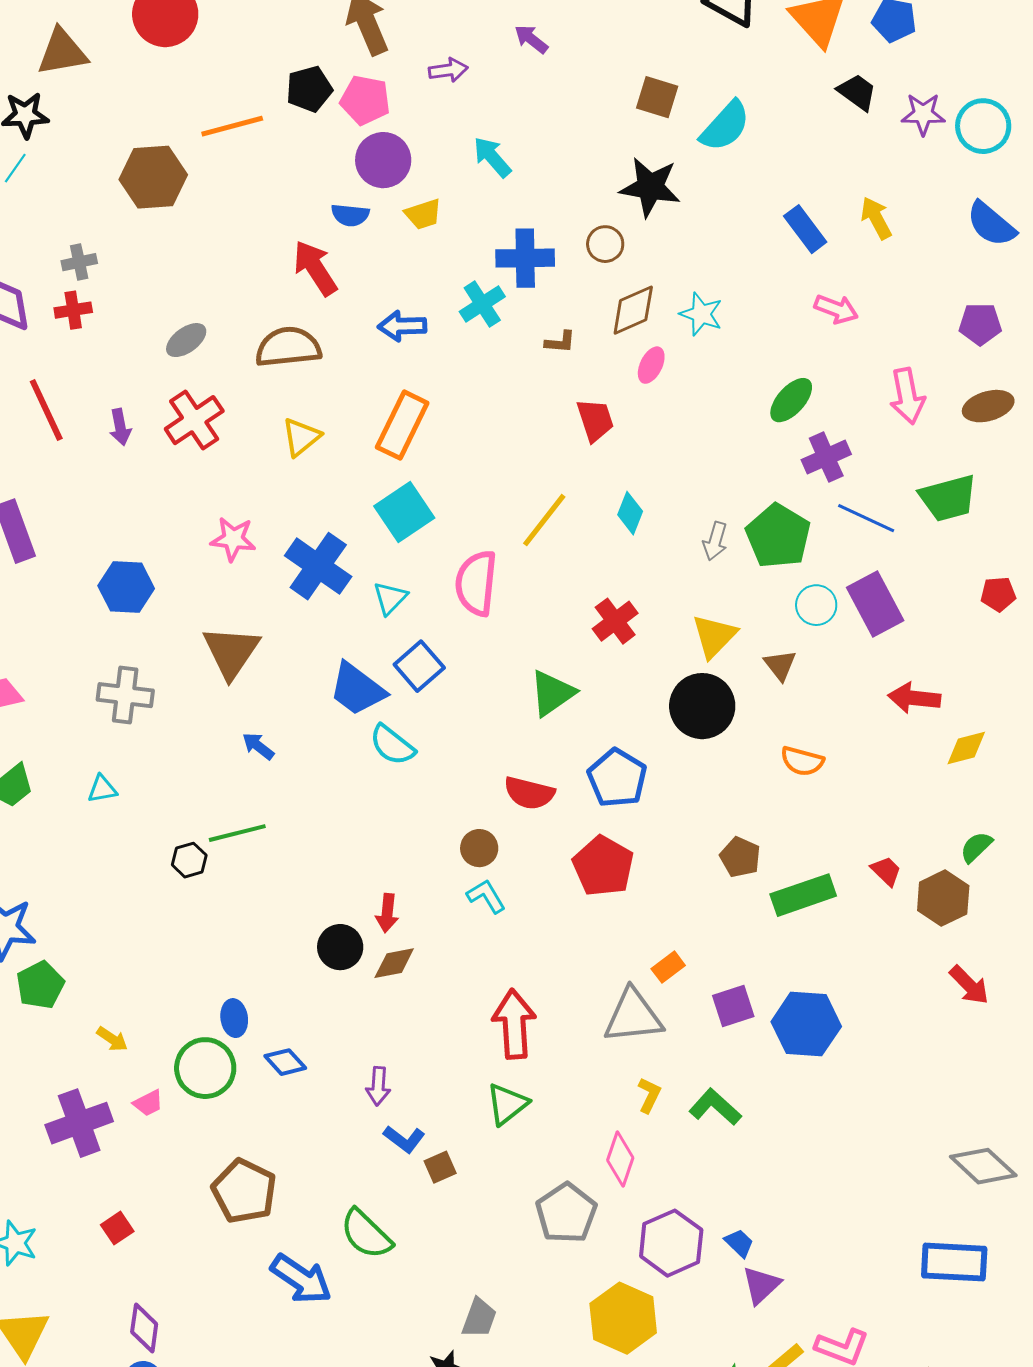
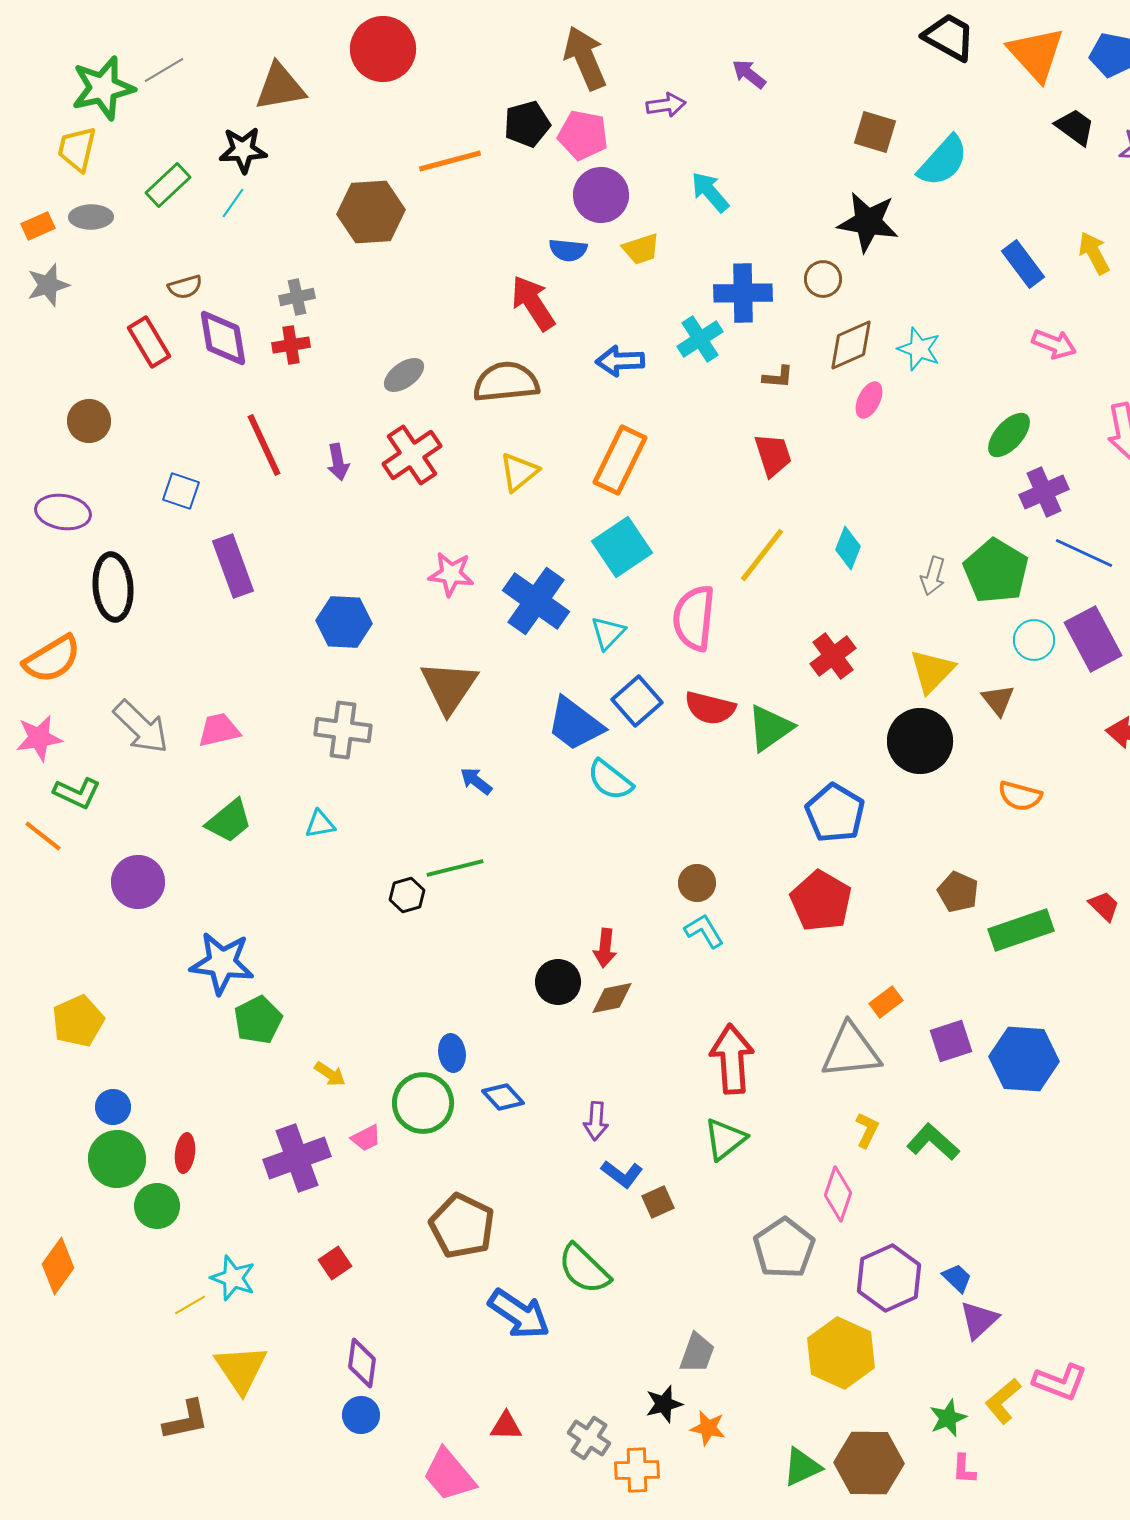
red trapezoid: (595, 420) -> (773, 455), moved
red semicircle: (529, 793) -> (710, 708), moved

